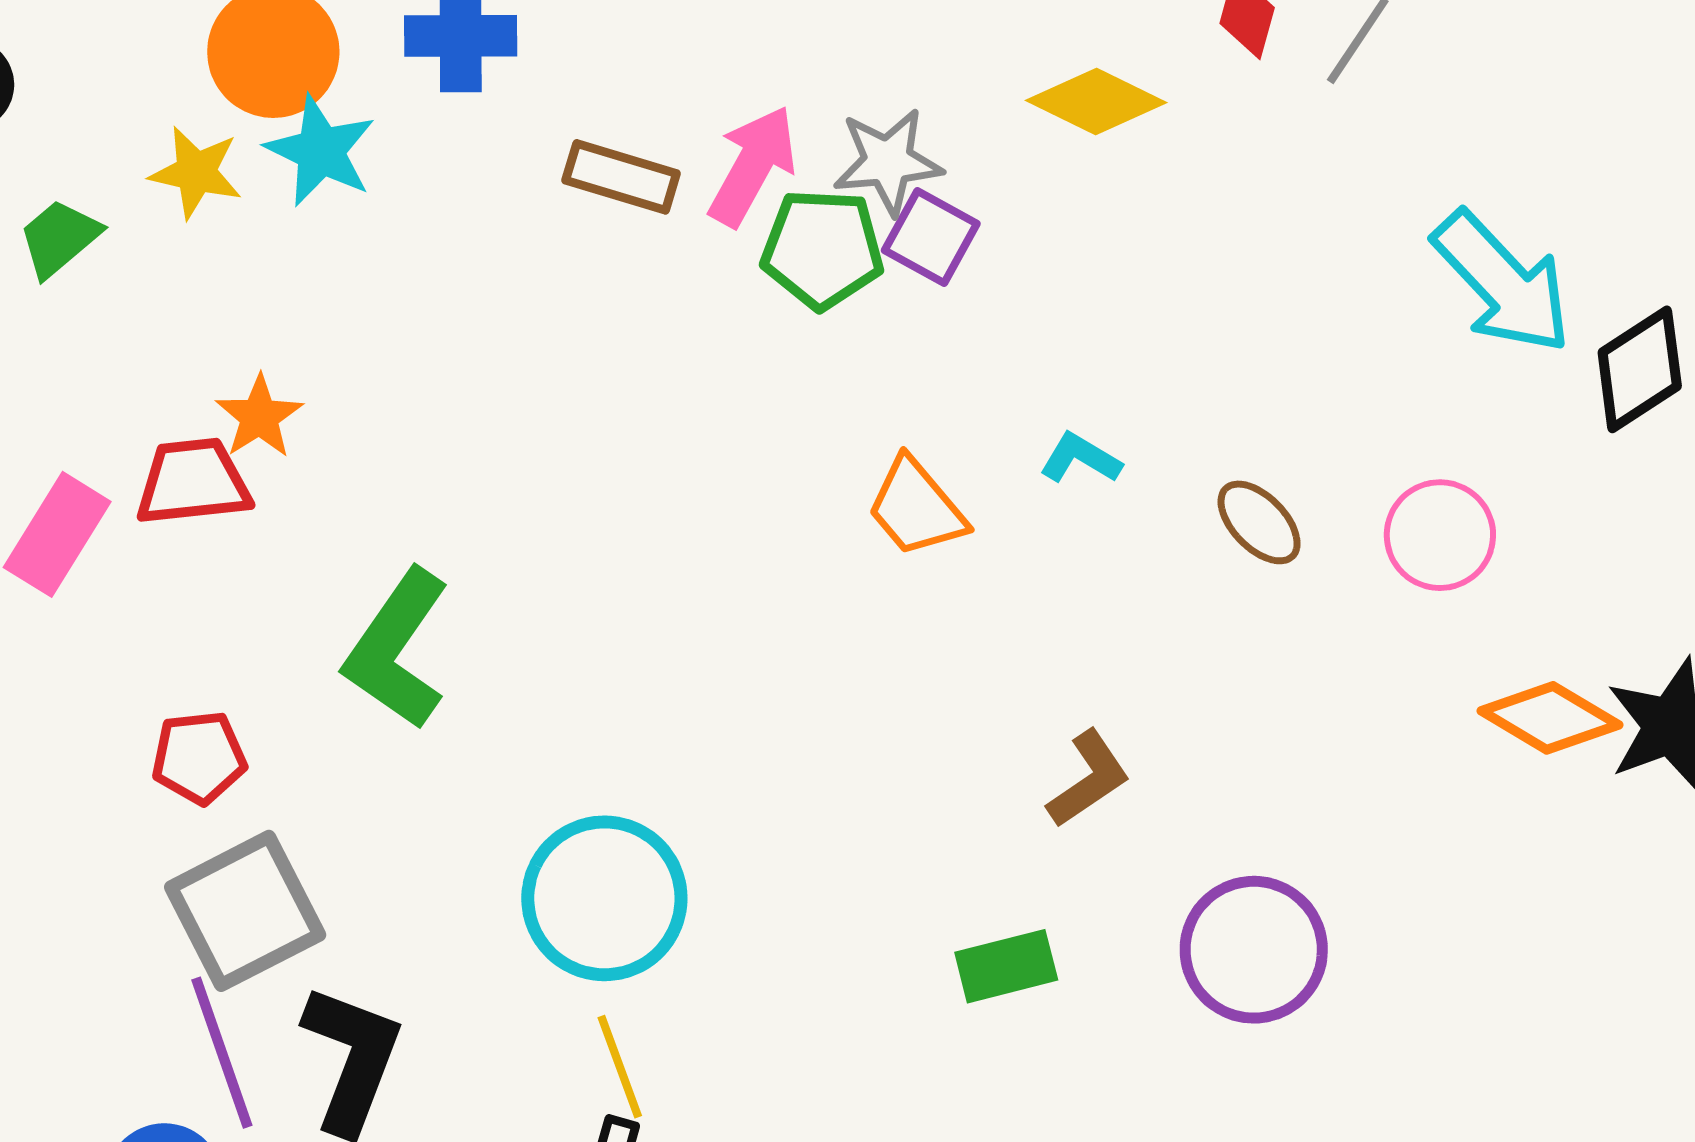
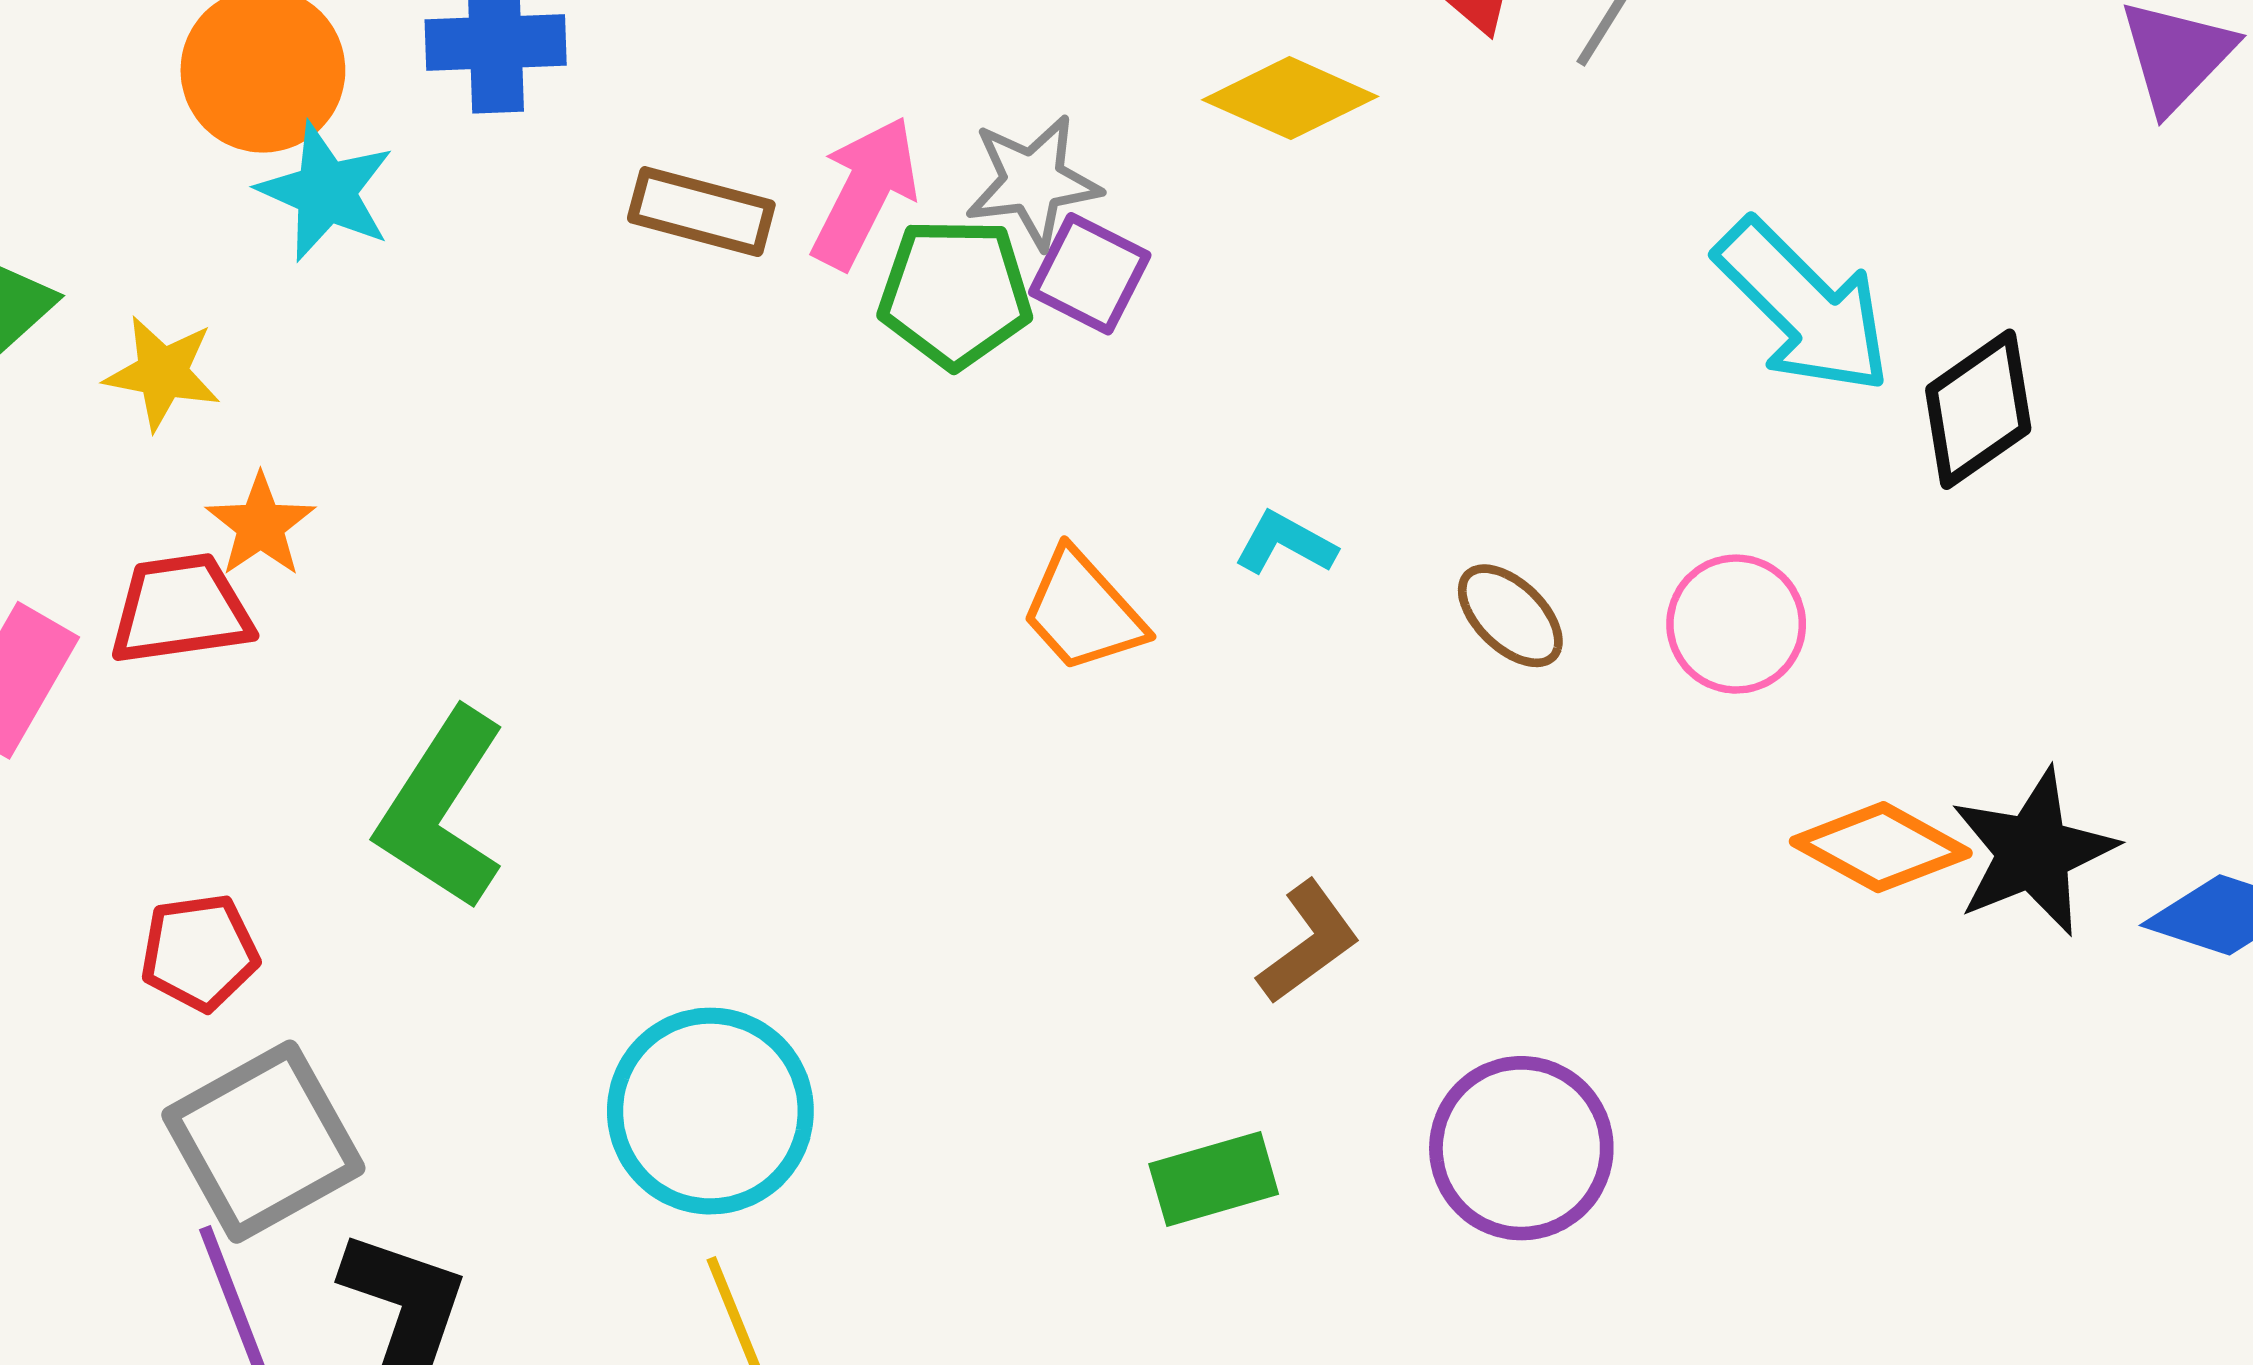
yellow star: (196, 172) -> (162, 373), moved

